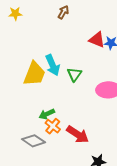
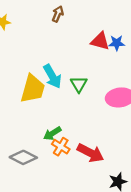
gray diamond: (33, 141) -> (23, 157), moved

